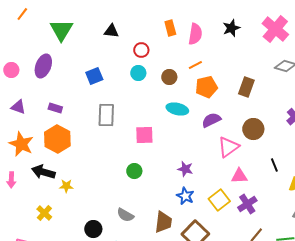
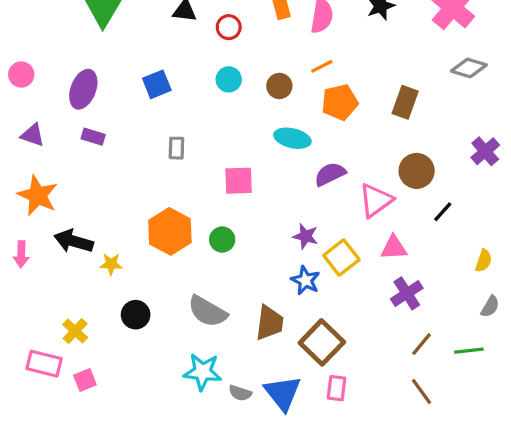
red circle: (141, 50) -> (229, 27), moved
purple ellipse: (43, 66) -> (83, 89), moved
gray rectangle: (106, 115) -> (176, 148), size x0.6
purple semicircle: (211, 120) -> (330, 174), moved
orange hexagon: (57, 139) -> (170, 231), moved
black line: (274, 165) -> (443, 212), moved, turned 64
yellow square: (219, 200) -> (341, 257), moved
yellow cross: (44, 213) -> (75, 331), moved
gray semicircle: (125, 215) -> (207, 311), size x1.4
black circle: (93, 229) -> (136, 315), moved

